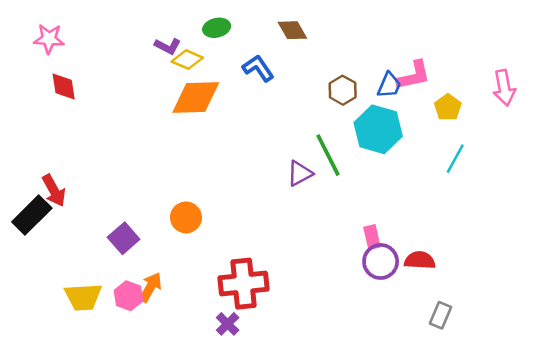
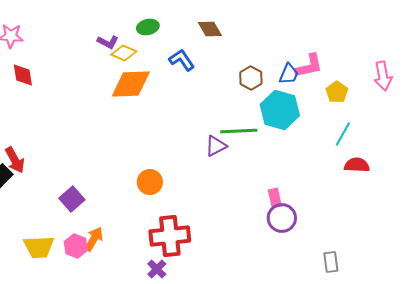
green line: (328, 155) -> (239, 131), turned -66
orange circle: (186, 217) -> (150, 182), moved
red semicircle: (420, 260) -> (357, 165), moved
gray rectangle: (440, 315) -> (331, 262), turned -30

